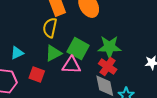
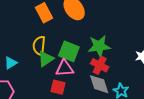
yellow semicircle: (50, 28) -> (39, 46), moved
red square: (37, 75) -> (58, 87), moved

